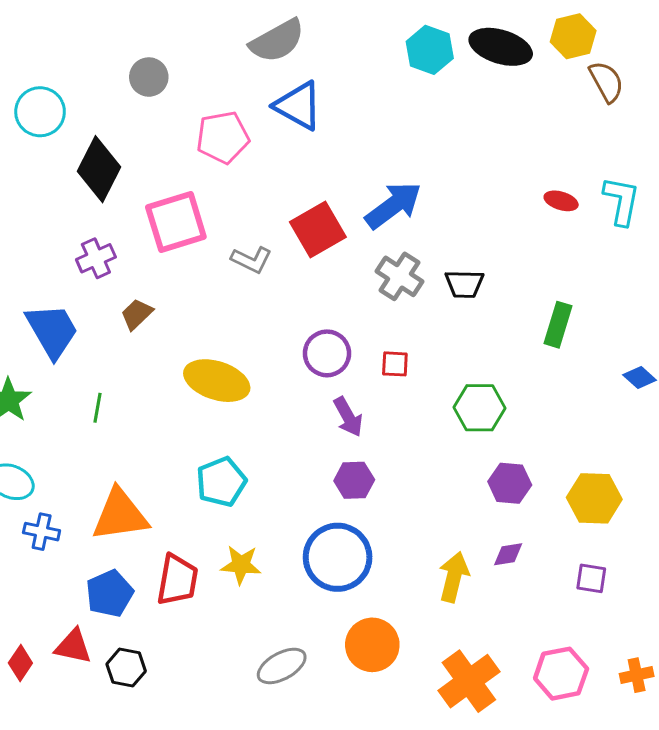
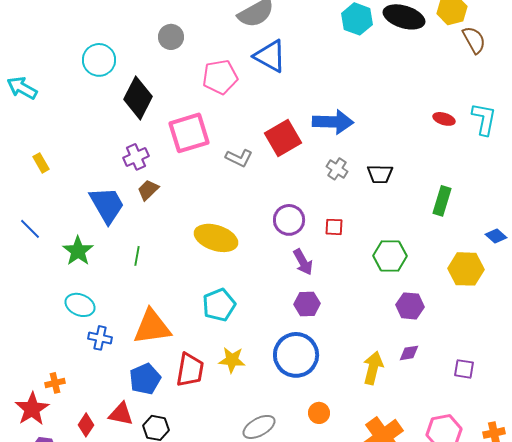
blue arrow: (393, 205) -> (333, 122), turned 39
gray cross: (399, 276) -> (337, 169), size x0.7
brown trapezoid: (137, 314) -> (148, 190), moved
yellow hexagon: (594, 498) -> (466, 269), moved
orange circle: (372, 645) -> (319, 413), size x0.6

